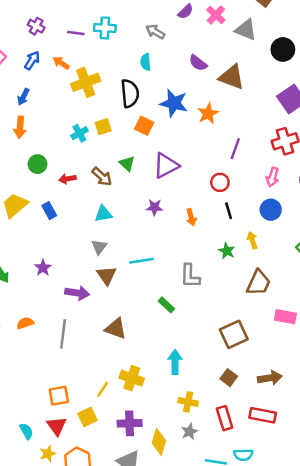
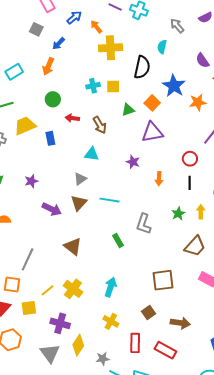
orange square: (144, 126) -> (152, 103), moved
green triangle: (127, 164) -> (128, 110), moved, turned 40
gray line: (63, 334) -> (28, 259), moved
gray star: (190, 432) -> (103, 359), moved

